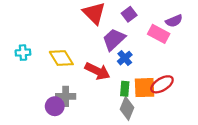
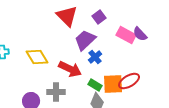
purple semicircle: (174, 21) -> (140, 34), moved, turned 70
green rectangle: (125, 89) -> (95, 85), turned -64
gray cross: (66, 96) -> (56, 92), moved

